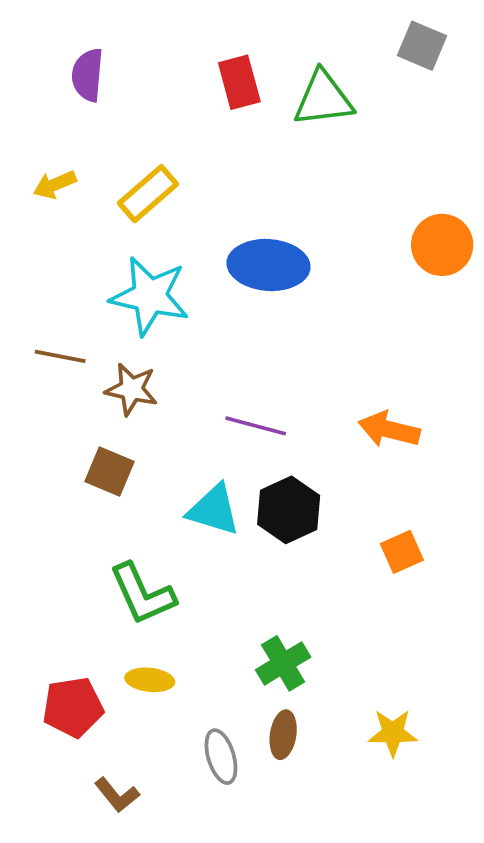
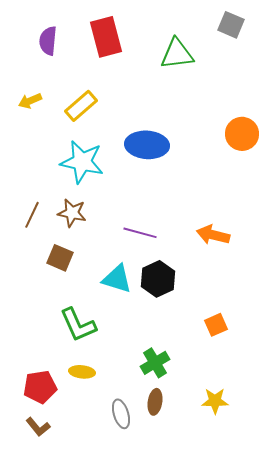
red rectangle: (239, 82) -> (106, 37), moved, size x1.4
brown line: (60, 356) -> (32, 215), moved, turned -76
orange square: (402, 552) -> (216, 325), moved
brown L-shape: (117, 795) -> (38, 427), moved

